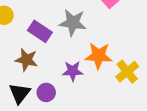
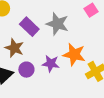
purple circle: (46, 92) -> (26, 70), moved

